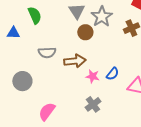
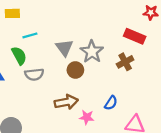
gray semicircle: (47, 53) -> (34, 74), moved
blue semicircle: (113, 74) -> (111, 103), moved

